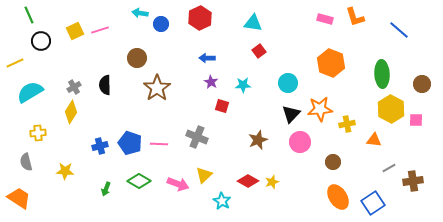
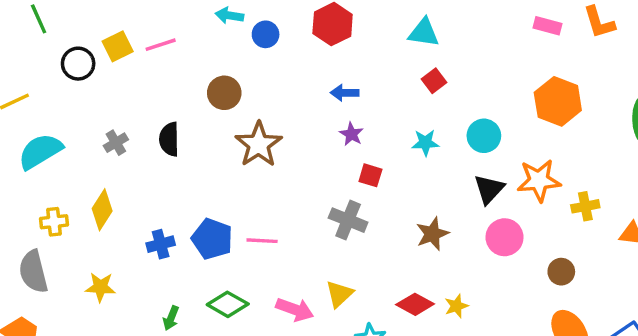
black circle: (41, 41) -> (78, 64), moved
cyan star: (243, 85) -> (425, 143), moved
yellow diamond: (71, 112) -> (102, 210), moved
gray cross: (197, 137) -> (348, 220), moved
gray semicircle: (26, 162) -> (33, 272), size x1.4

